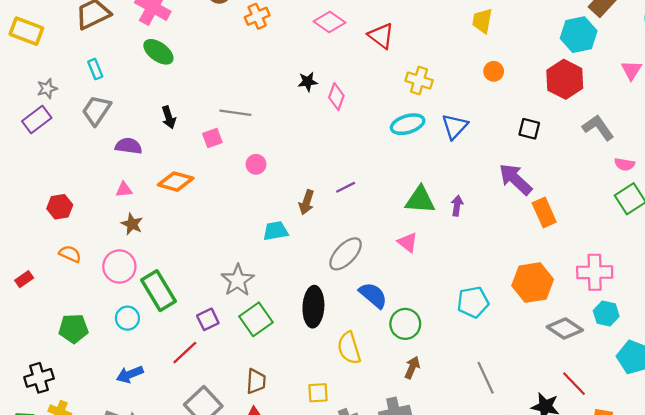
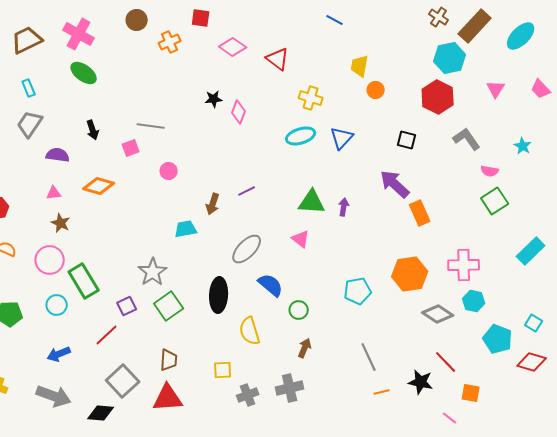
yellow trapezoid: (482, 21) -> (360, 66), moved
green circle: (405, 324) -> (299, 310), size x0.7

